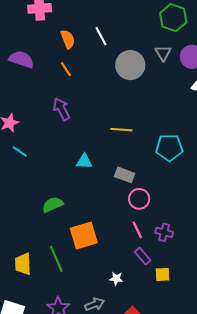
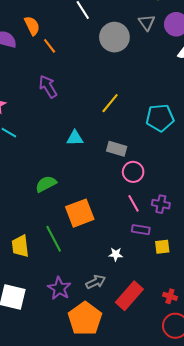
orange semicircle: (68, 39) -> (32, 26), moved
yellow line: (121, 130) -> (110, 103), turned -50
purple rectangle: (143, 256) -> (141, 230), turned -36

